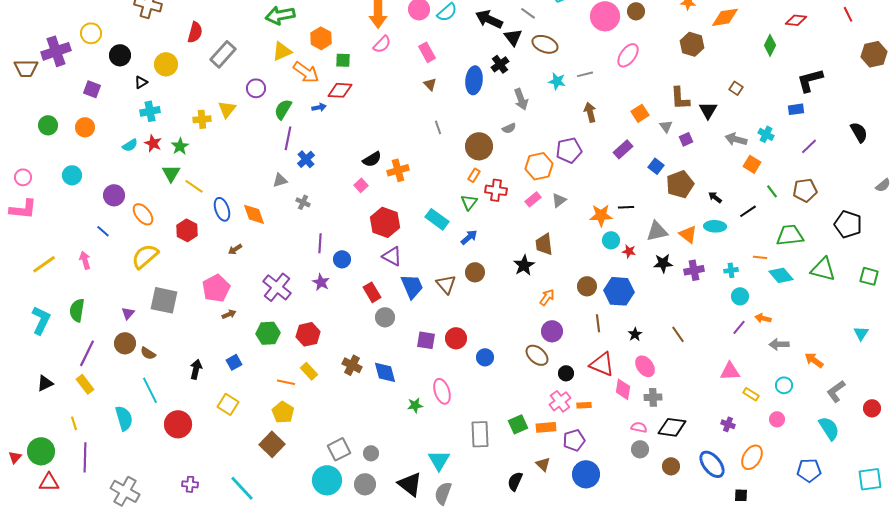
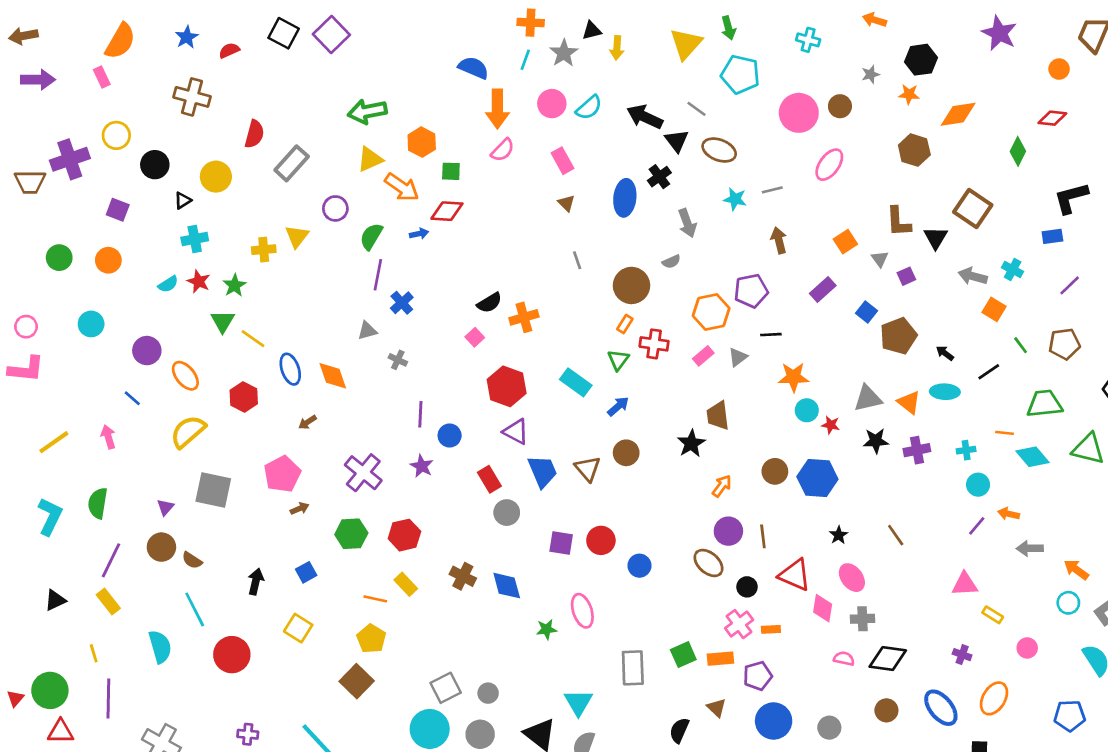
brown square: (736, 88) -> (973, 208), size x2.0
black line: (626, 207) -> (771, 335), moved
brown line: (598, 323) -> (763, 536), moved
cyan circle: (784, 385) -> (1068, 603), moved
gray circle: (640, 449) -> (829, 728), moved

